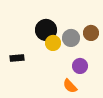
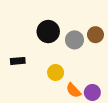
yellow circle: (53, 43) -> (56, 72), moved
purple circle: (80, 66) -> (92, 92), moved

